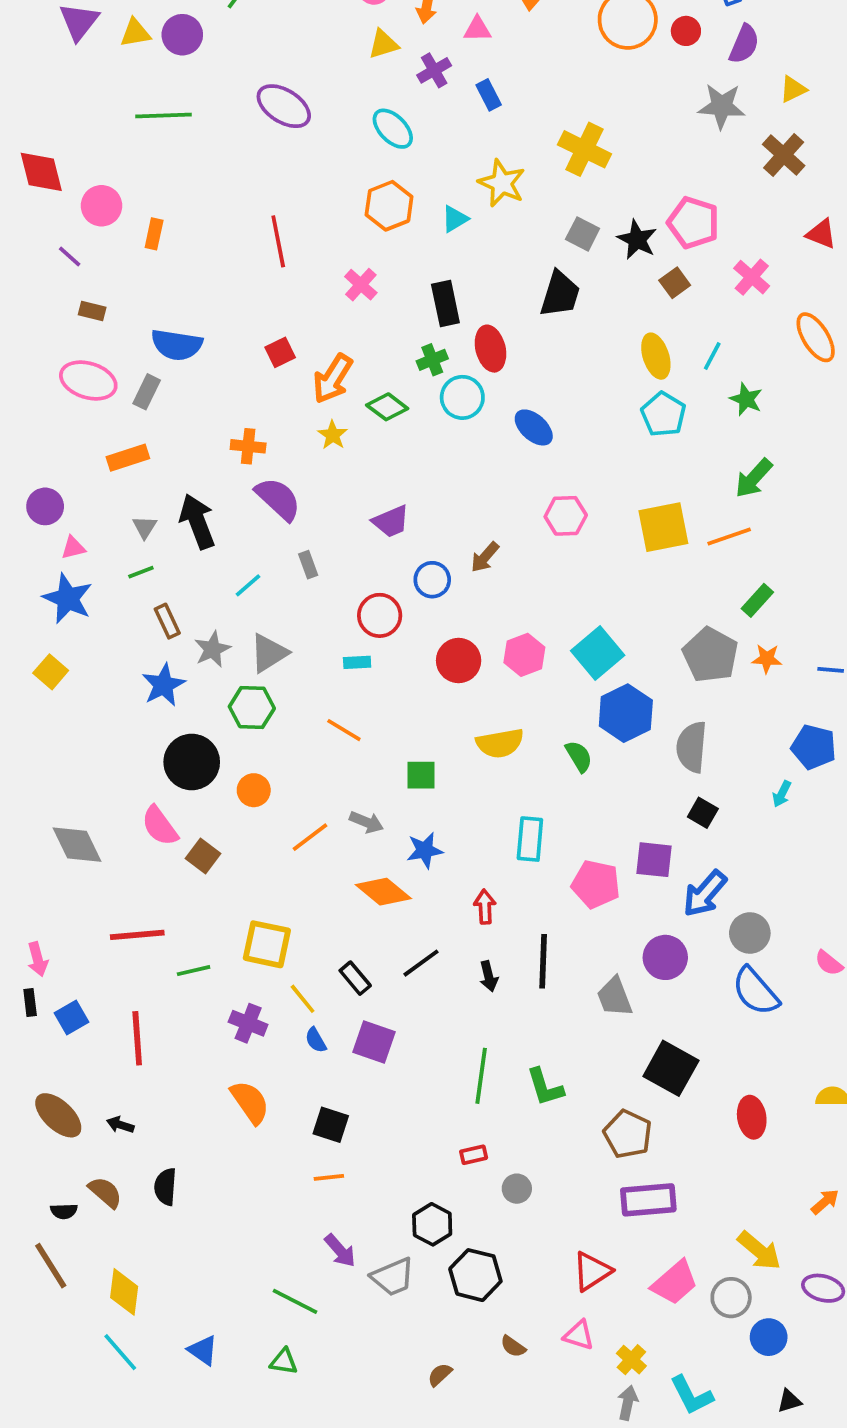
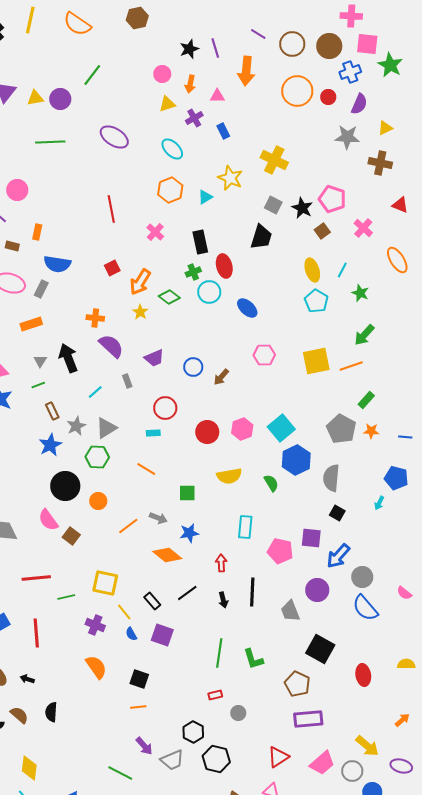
brown cross: (784, 155) -> (380, 163), turned -30
orange rectangle: (154, 234) -> (37, 232), moved
purple trapezoid: (391, 521) -> (154, 358), moved
blue circle: (432, 580) -> (193, 367), moved

